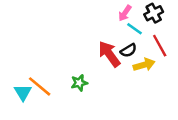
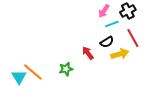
cyan line: (134, 29) -> (112, 24), turned -56
red arrow: (109, 54) -> (88, 53), moved, size x0.6

